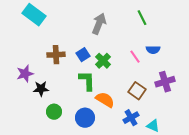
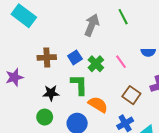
green line: (142, 18) -> (123, 17), moved
pink line: (135, 57) -> (121, 62), moved
black star: (41, 89) -> (51, 93), moved

